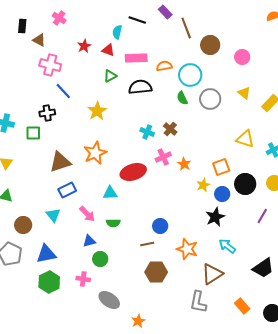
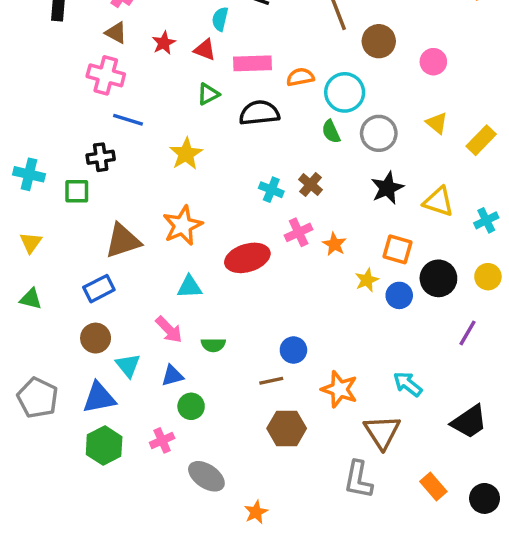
brown triangle: (39, 40) -> (116, 33), moved
blue line: (63, 91) -> (128, 120), turned -30
orange square: (221, 167) -> (398, 249), turned 36
blue rectangle: (67, 190) -> (99, 289), moved
cyan triangle: (110, 193) -> (189, 287), moved
cyan triangle: (53, 215) -> (128, 365), moved
black star: (215, 217) -> (387, 188), moved
brown circle: (23, 225) -> (96, 338), moved
brown triangle: (212, 274) -> (382, 432), turned -30
pink cross: (83, 279) -> (162, 440), turned -32

